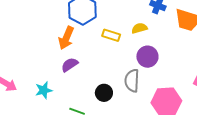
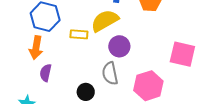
yellow semicircle: (139, 28) -> (105, 21), size x1.8
purple semicircle: (70, 65) -> (46, 73), turned -30

